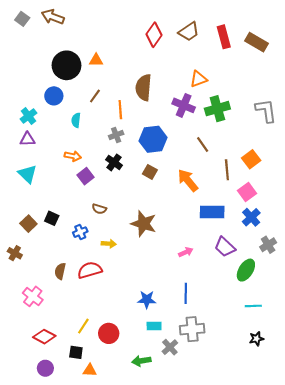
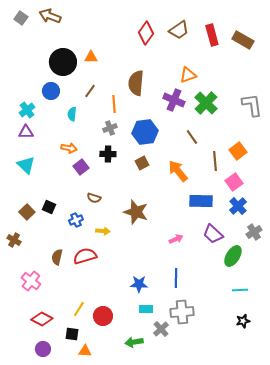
green cross: (217, 109) -> (206, 103), turned -30
black cross: (114, 162) -> (108, 154), turned -35
brown square: (150, 172) -> (142, 163), turned 32

